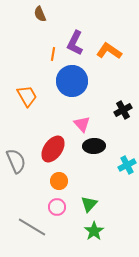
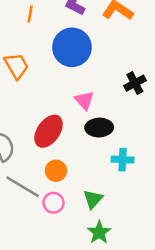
orange line: (53, 54) -> (30, 14), moved
cyan cross: (127, 165) -> (123, 160), moved, turned 30
gray line: (32, 227) -> (23, 187), moved

